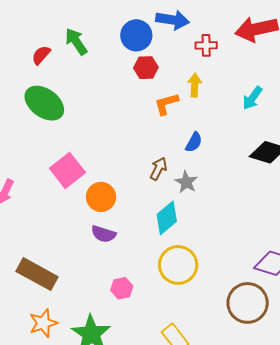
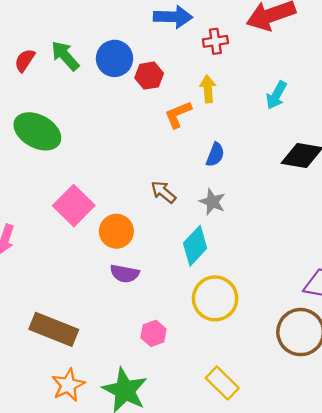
blue circle: (136, 35) -> (114, 58), moved
red semicircle: (41, 55) -> (25, 60), moved
brown arrow: (158, 169) -> (163, 192), moved, turned -70

